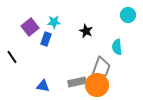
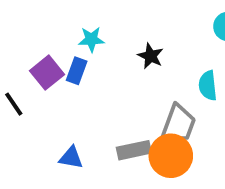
purple square: (30, 27) -> (47, 73), moved

